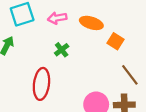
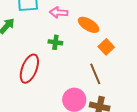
green cross: (62, 50) -> (55, 42), turned 32
brown line: (130, 75) -> (95, 74), moved

